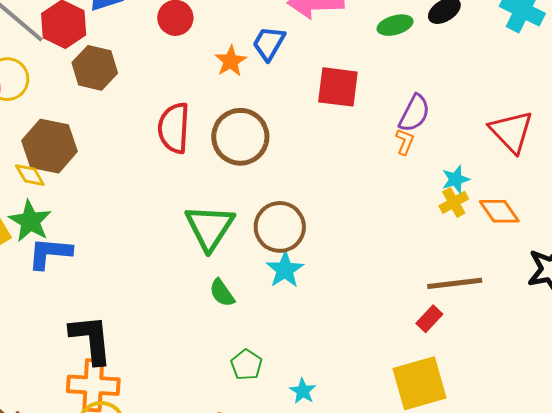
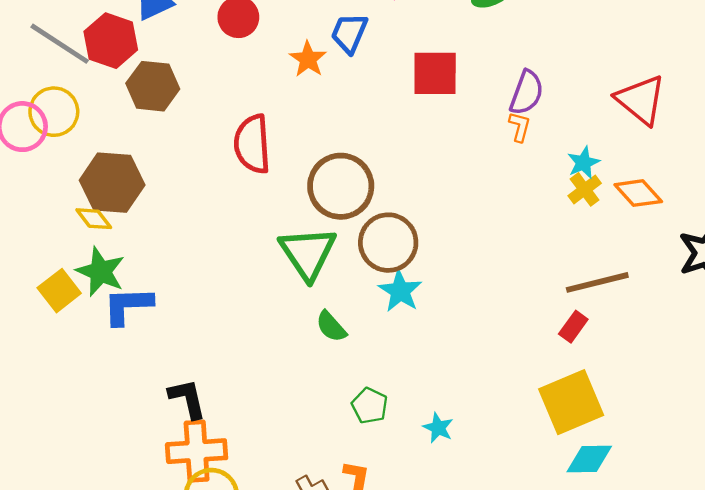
brown circle: (240, 137) -> (341, 186), moved
black L-shape: (91, 339) -> (187, 399), size x0.7

